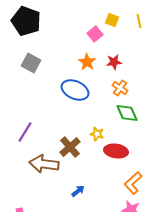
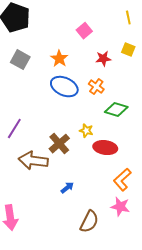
yellow square: (112, 20) -> (128, 50), moved
orange star: (87, 62) -> (59, 59), moved
orange cross: (120, 88) -> (96, 87), moved
green diamond: (127, 113) -> (116, 110), turned -50

